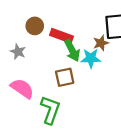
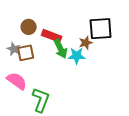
brown square: (65, 77) -> (26, 53), moved

